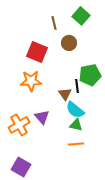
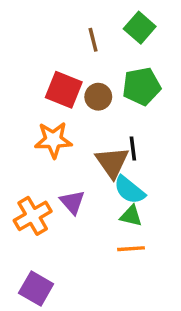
brown circle: (69, 43) -> (98, 97), moved
green pentagon: (90, 75) -> (141, 86), moved
brown triangle: (65, 94) -> (112, 162), size x1.5

